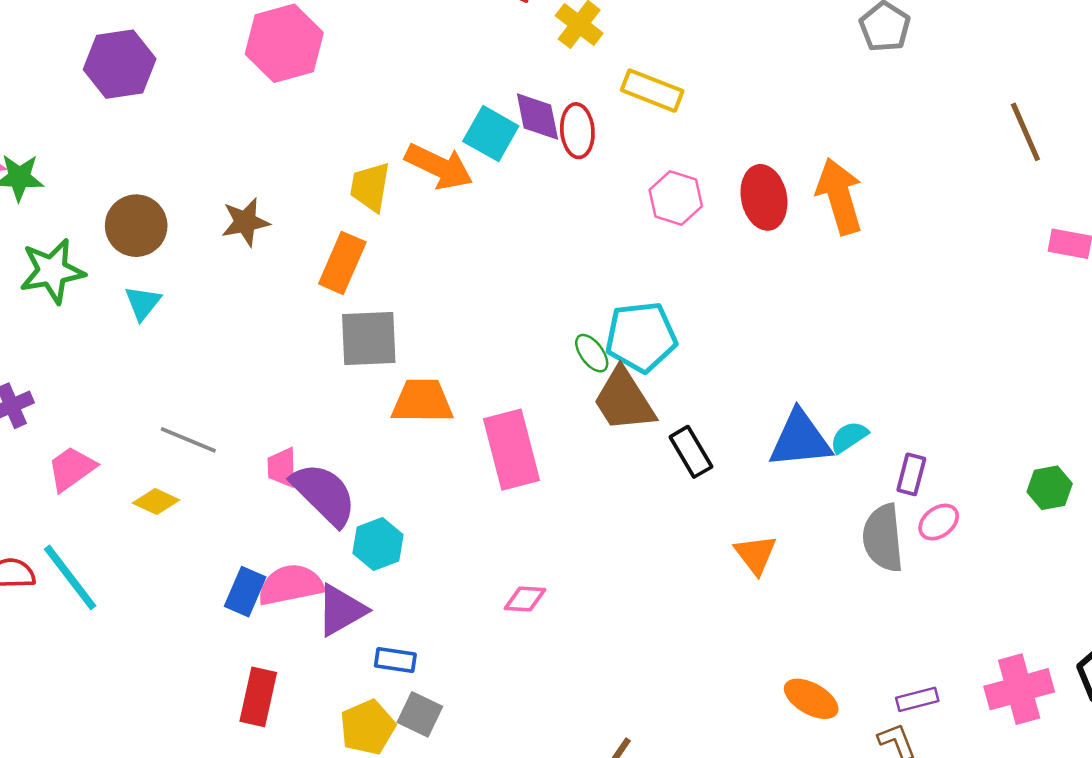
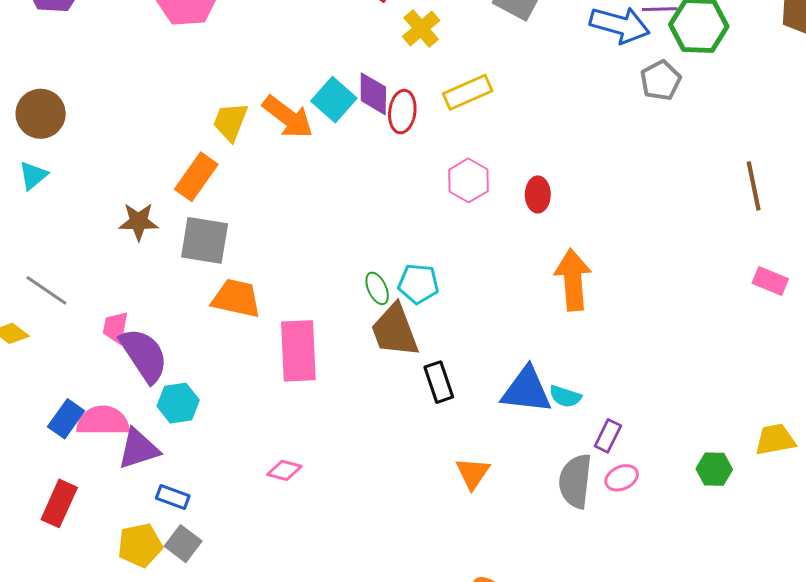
yellow rectangle: (652, 91) -> (468, 92), turned -57
orange arrow: (840, 196) -> (573, 280), moved
red ellipse: (764, 197) -> (538, 194), size x0.7
brown star: (245, 222) -> (139, 222), moved
cyan pentagon: (641, 337) -> (418, 284), size x0.7
cyan semicircle: (849, 437) -> (565, 396), turned -140

